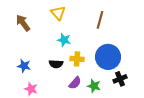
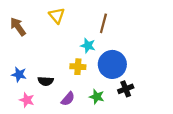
cyan star: (64, 40) -> (88, 46), moved
black semicircle: (56, 64) -> (46, 81), moved
purple semicircle: (75, 83) -> (68, 99), moved

